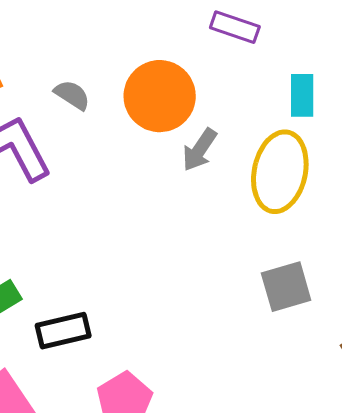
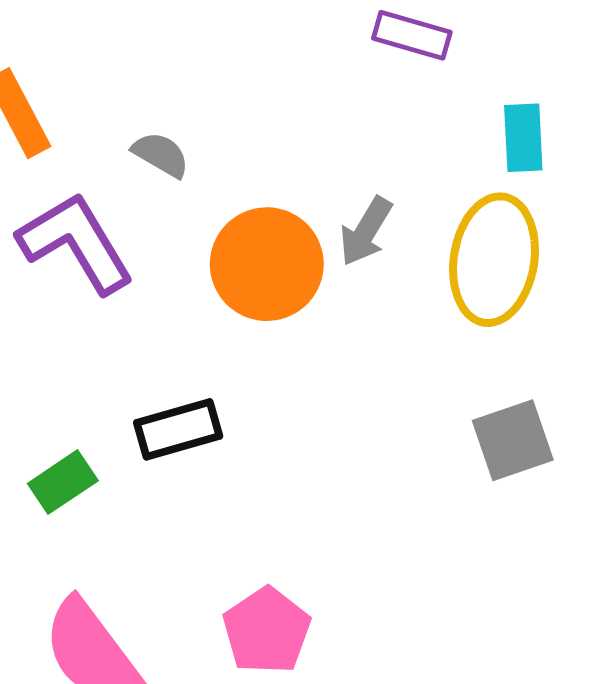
orange circle: (160, 96) -> (267, 264), moved
black rectangle: (63, 331) -> (178, 429), moved

